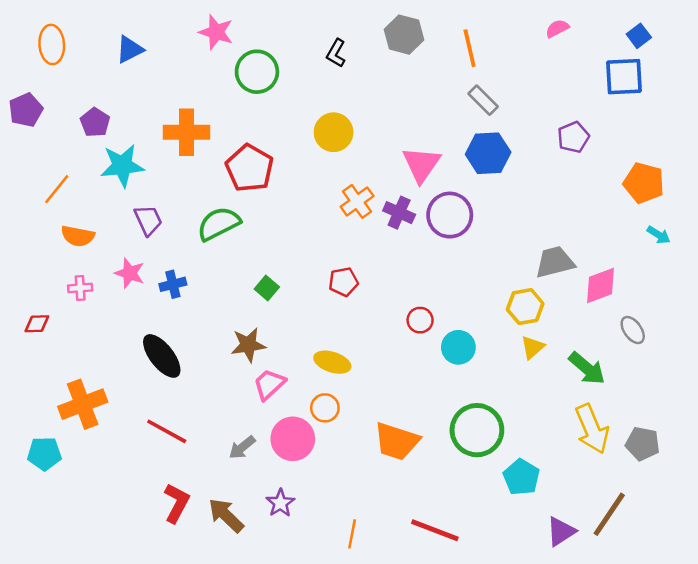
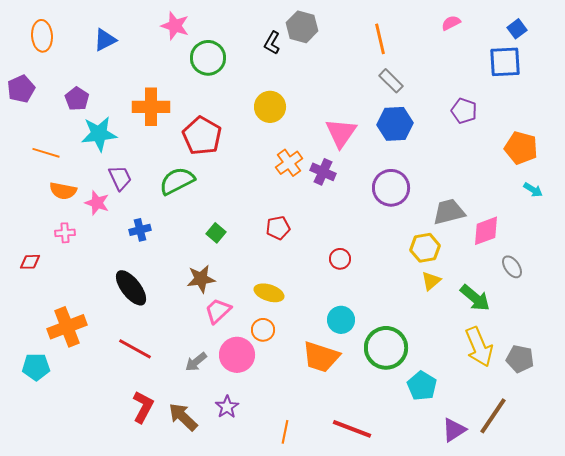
gray hexagon: (404, 35) -> (302, 27), moved
purple pentagon: (573, 137) -> (464, 111), turned -30
orange line: (57, 189) -> (46, 153), turned 68
purple circle: (450, 215) -> (391, 188), moved
pink star: (130, 273) -> (97, 203), moved
cyan circle: (458, 347) -> (341, 320), moved

